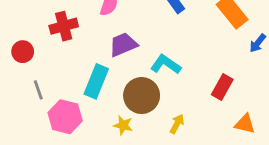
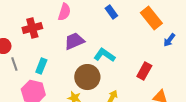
cyan rectangle: (96, 81) -> (41, 66), moved, size x0.7
gray line: (38, 90) -> (14, 64), moved

